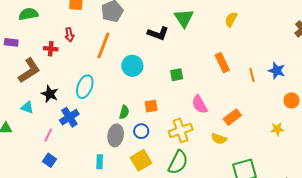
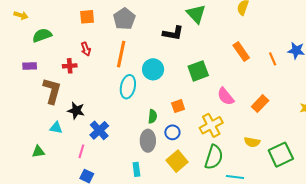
brown L-shape: (29, 70) -> (52, 91), turned -32
green square: (177, 75) -> (198, 71), size x1.5
cyan ellipse: (85, 87) -> (128, 87), moved
yellow semicircle: (219, 139) -> (252, 142), moved

